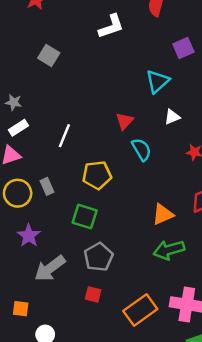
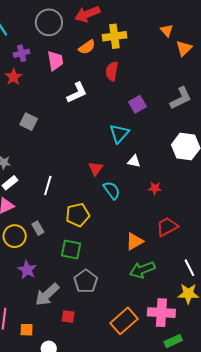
white triangle: (172, 117) -> (134, 161), turned 40
red square: (93, 294) -> (68, 317), moved

